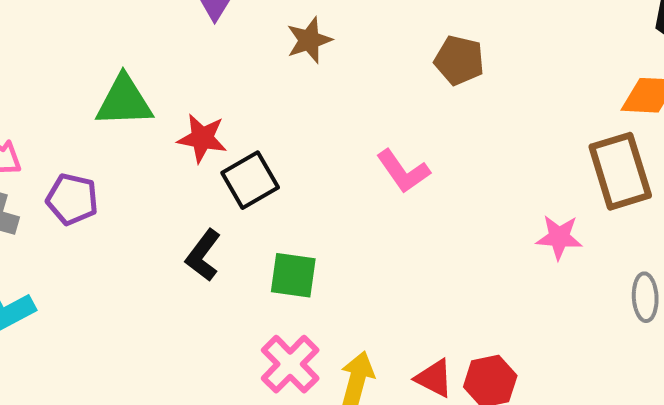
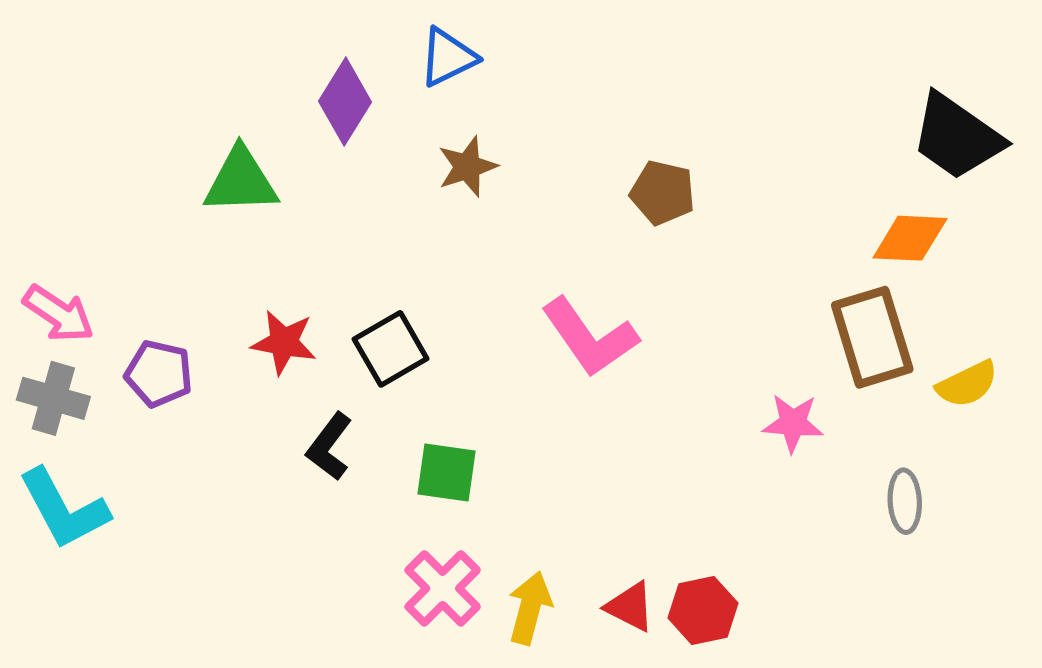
green triangle: (124, 101) -> (241, 181), moved
red star: (202, 138) -> (284, 342), moved
pink L-shape: (403, 171) -> (590, 337), size x1.4

